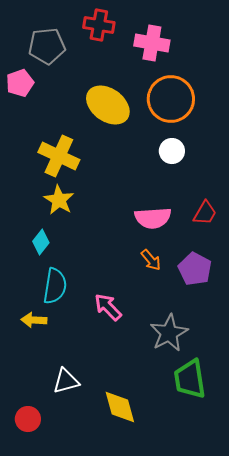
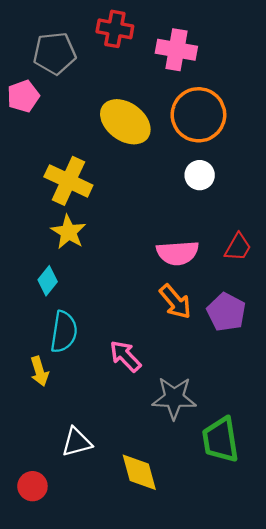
orange arrow: (151, 260) -> (175, 302), size x1.4
yellow arrow: (34, 320) -> (39, 371), turned -110
gray star: (169, 333) -> (174, 398), moved, turned 30

